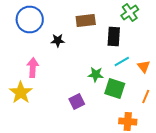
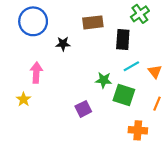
yellow star: (21, 92) -> (23, 99), size x0.6

